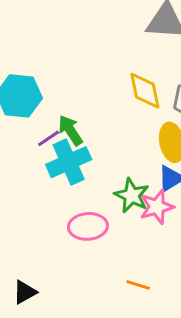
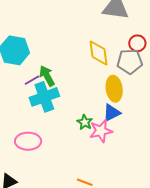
green star: (132, 195) -> (85, 122), size x0.7
pink ellipse: (88, 226) -> (28, 141), moved

